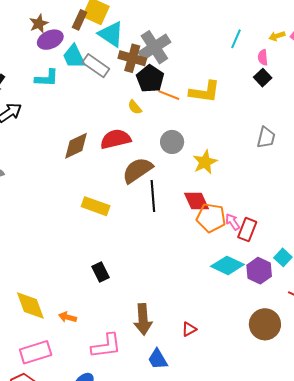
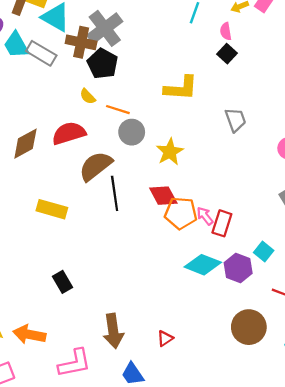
yellow L-shape: (205, 92) -> (181, 88), moved
orange line: (169, 95) -> (118, 110), moved
gray trapezoid: (266, 137) -> (236, 120), turned -30
orange arrow: (67, 317) -> (29, 334), size x1.6

